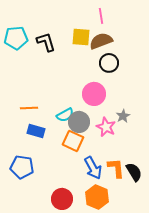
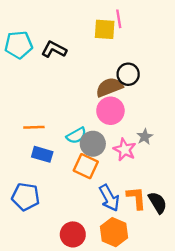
yellow square: (81, 37) -> (105, 29), moved
brown semicircle: (101, 41) -> (109, 87), moved
black L-shape: (46, 42) -> (54, 49), turned -45

